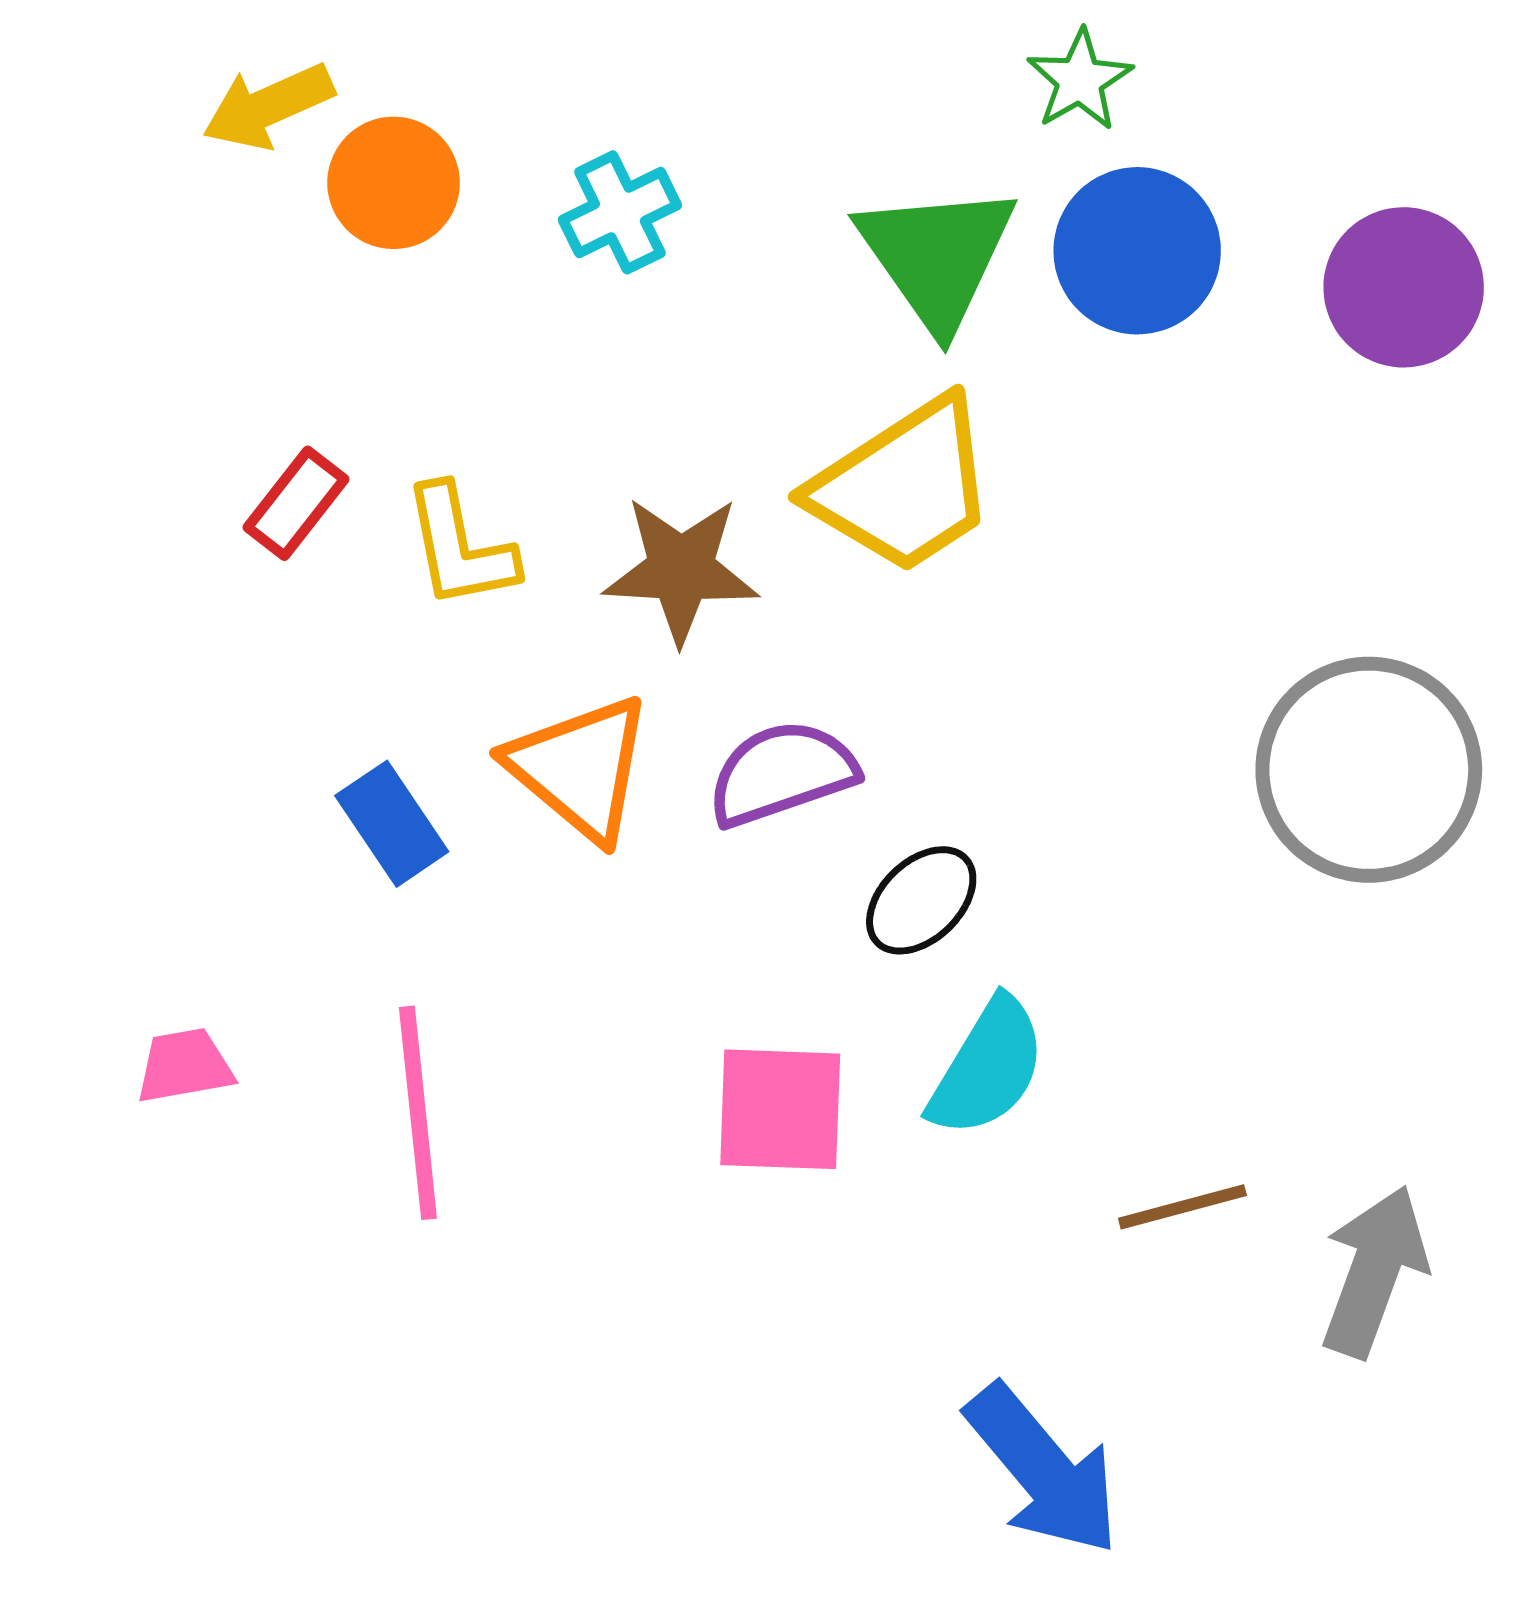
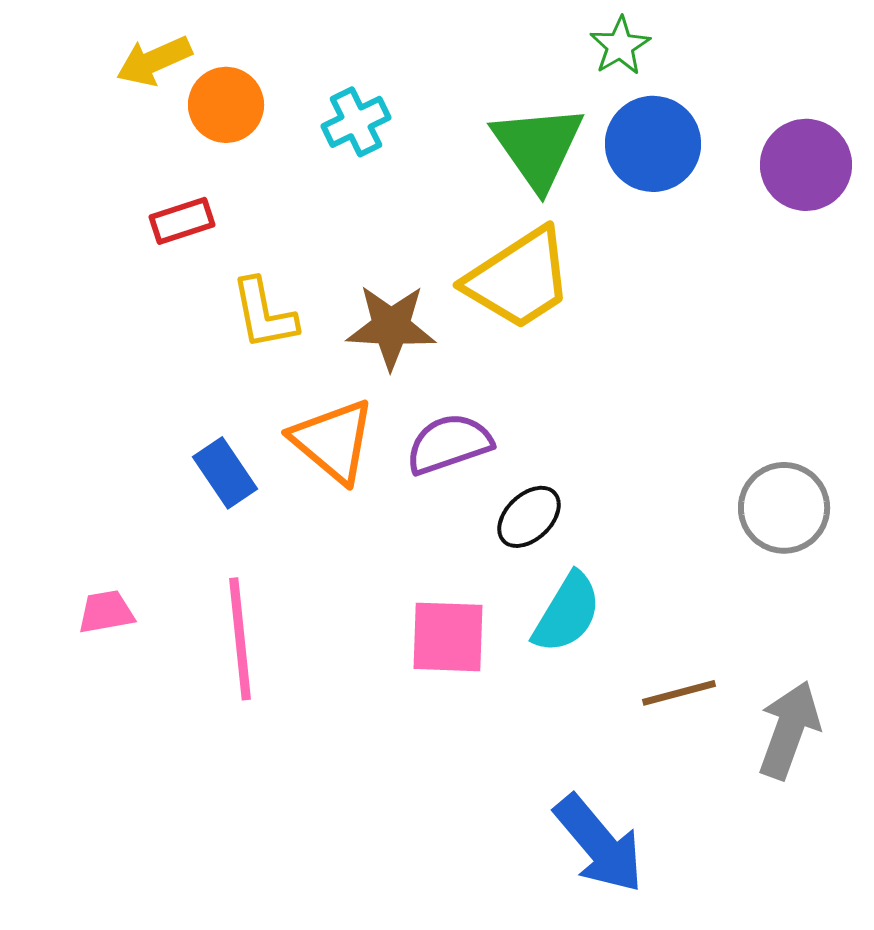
red rectangle: (296, 503) -> (182, 221), moved, turned 34
gray circle: (1369, 770) -> (784, 508), moved, size x0.7

